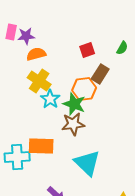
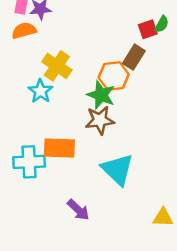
red square: (87, 50) -> (148, 29), moved
orange semicircle: (36, 54) -> (24, 31), moved
cyan star: (50, 99) -> (40, 91), moved

